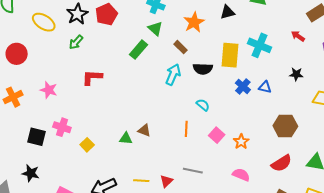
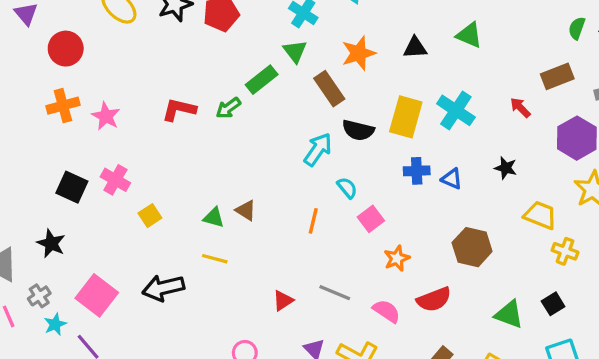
green arrow: (76, 42) -> (228, 108), moved
brown rectangle: (180, 47) -> (329, 89), size x1.5
cyan arrow: (173, 75) -> (318, 149), moved
blue cross: (243, 86) -> (417, 171), turned 35
orange cross: (13, 97) -> (63, 106), moved
pink square: (217, 135) -> (371, 219), moved
red semicircle: (282, 163) -> (434, 299), moved
gray line: (193, 171) -> (335, 293), moved
yellow line: (141, 181) -> (215, 259), moved
red triangle: (166, 181) -> (283, 301), moved

